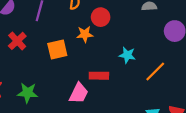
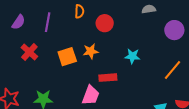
orange star: (85, 34) -> (91, 51), moved
orange line: (155, 72) -> (173, 70), moved

